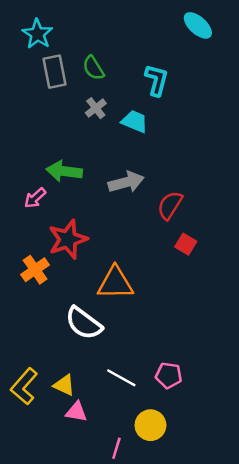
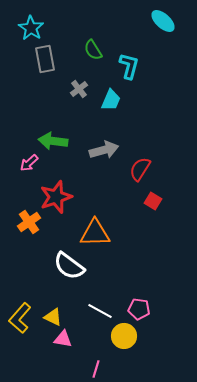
green semicircle: (93, 68) -> (93, 50), moved
cyan trapezoid: (135, 121) -> (111, 100), turned 90
yellow circle: (150, 425) -> (124, 336), moved

